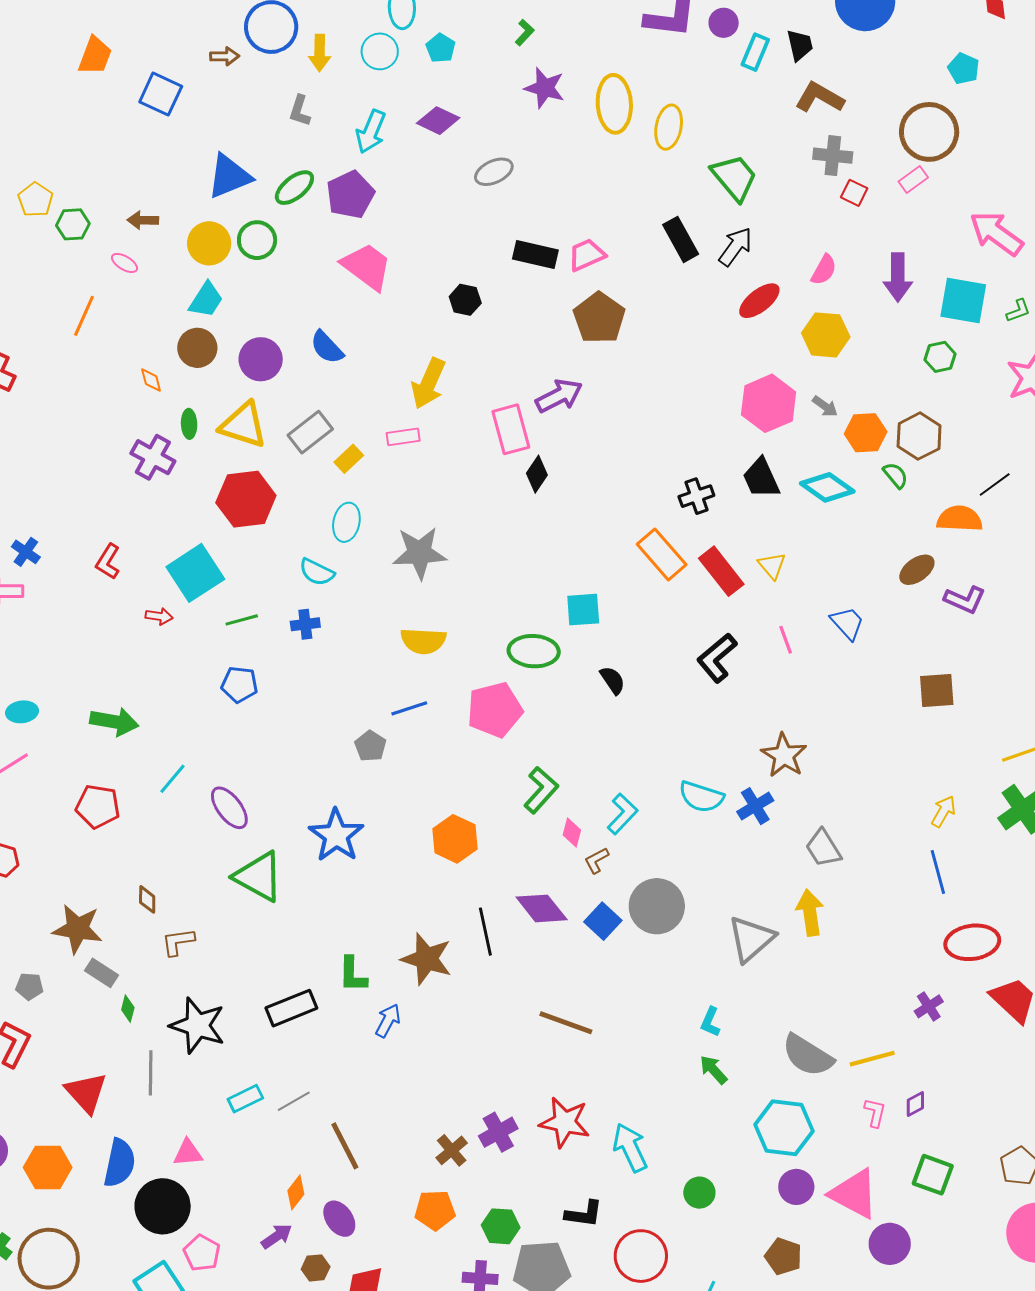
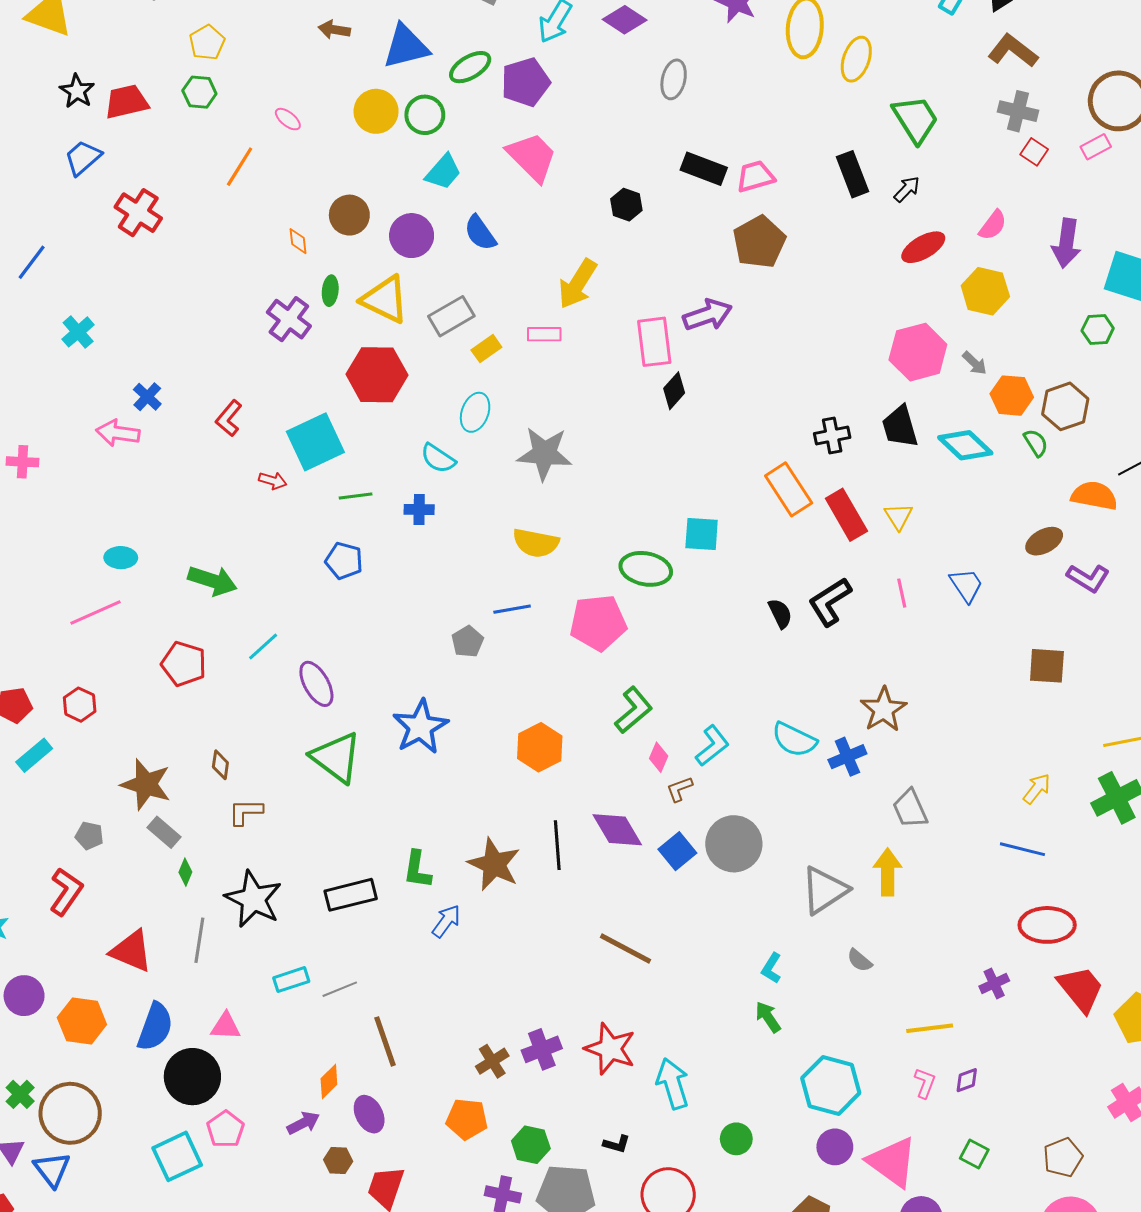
gray ellipse: (494, 172) -> (674, 79), turned -60
brown arrow: (143, 220) -> (334, 30), moved
green hexagon: (73, 224) -> (199, 92), moved
black arrow: (735, 247) -> (907, 189), size x0.7
cyan trapezoid: (206, 300) -> (443, 172), moved
black semicircle: (613, 680) -> (780, 613), moved
blue line: (938, 872) -> (1022, 849), turned -69
gray semicircle: (808, 1055) -> (860, 960), moved, size x0.5
red triangle: (86, 1093) -> (131, 951), turned -33
green square: (933, 1175) -> (974, 1154), size x0.7
black L-shape: (584, 1214) -> (617, 1144), size x0.7

